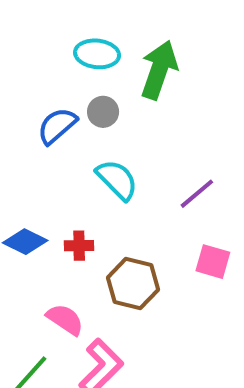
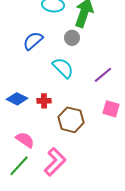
gray circle: (103, 112) -> (72, 38), moved
pink semicircle: (65, 319) -> (25, 140), moved

